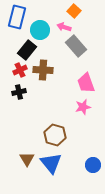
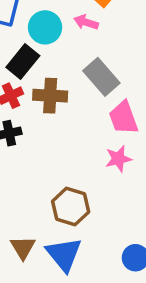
gray rectangle: (76, 46) -> (101, 77), moved

